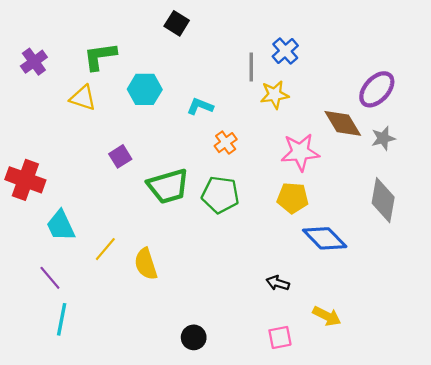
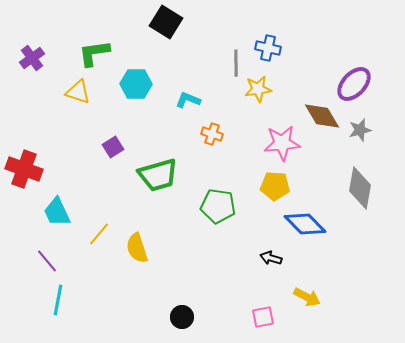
black square: (177, 23) -> (166, 22), size x1.4
blue cross: (285, 51) -> (268, 48), turned -35
orange cross: (226, 143) -> (212, 134), turned -35
green pentagon: (220, 195) -> (218, 206), moved
black arrow: (278, 283) -> (271, 258), moved

